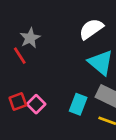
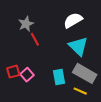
red line: (20, 56) -> (35, 39), moved
cyan rectangle: (78, 104) -> (59, 77), turned -35

